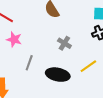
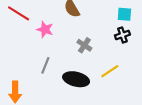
pink star: (14, 39) -> (45, 29), moved

